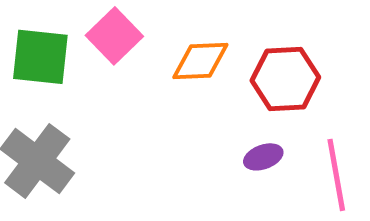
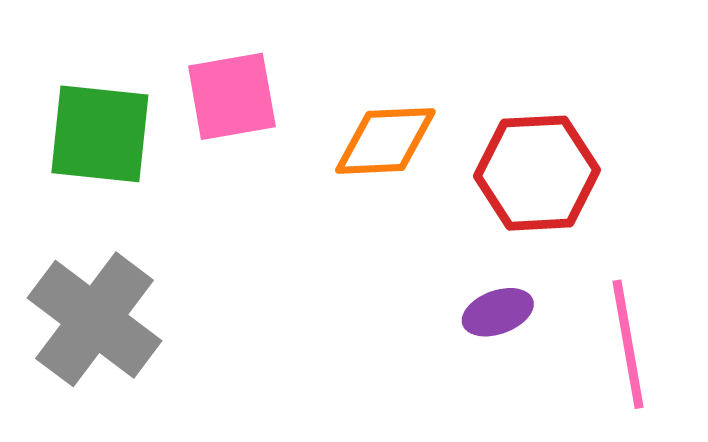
pink square: (114, 36) -> (232, 96), turned 34

